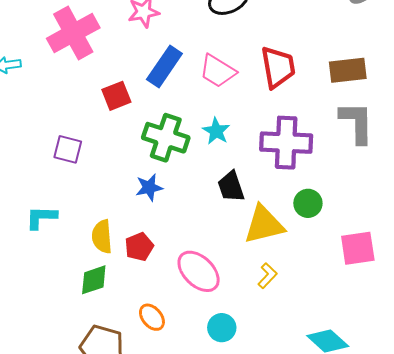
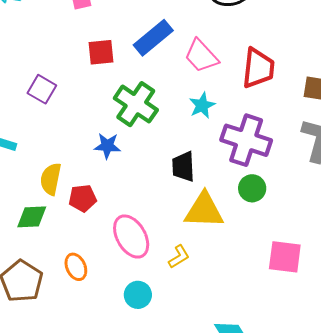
cyan star: (216, 131) -> (202, 105), moved
green circle: (308, 203) -> (252, 188), moved
yellow L-shape: (267, 276) -> (179, 257), moved

